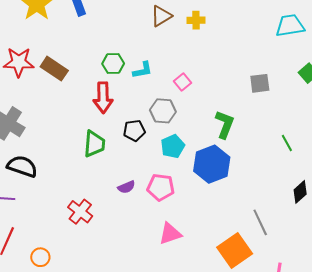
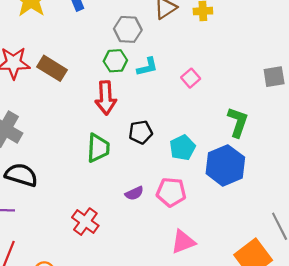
gray hexagon: (163, 111) -> (128, 29), moved

